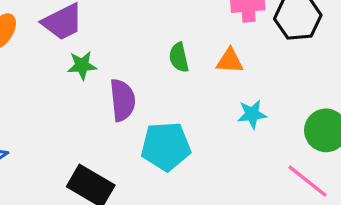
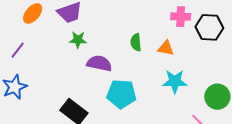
purple semicircle: (123, 100) -> (99, 63), turned -80
cyan star: (252, 114) -> (175, 81), size x1.4

